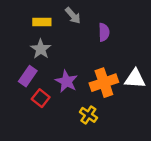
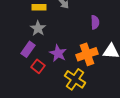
purple semicircle: (104, 32) -> (95, 22), moved
yellow cross: (88, 115) -> (75, 79), size x1.5

